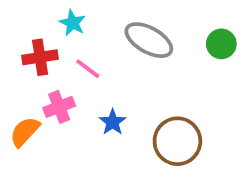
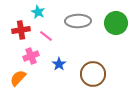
gray ellipse: (149, 40) -> (78, 21), turned -30
green circle: (221, 44) -> (116, 23), size x1.5
orange semicircle: (25, 132) -> (18, 78), moved

